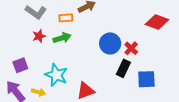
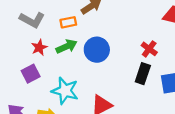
blue circle: (110, 43) -> (97, 50), moved
purple square: (20, 65) -> (31, 74), moved

